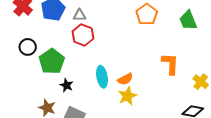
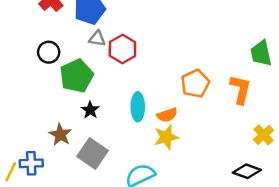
orange pentagon: (147, 14) -> (195, 84), moved
gray triangle: (80, 15) -> (97, 39), moved
orange L-shape: (170, 64) -> (240, 89), moved

